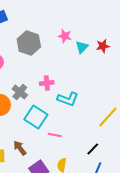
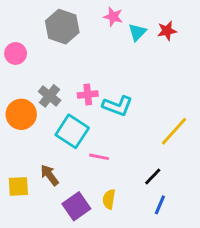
pink cross: (47, 83) -> (88, 95), moved

